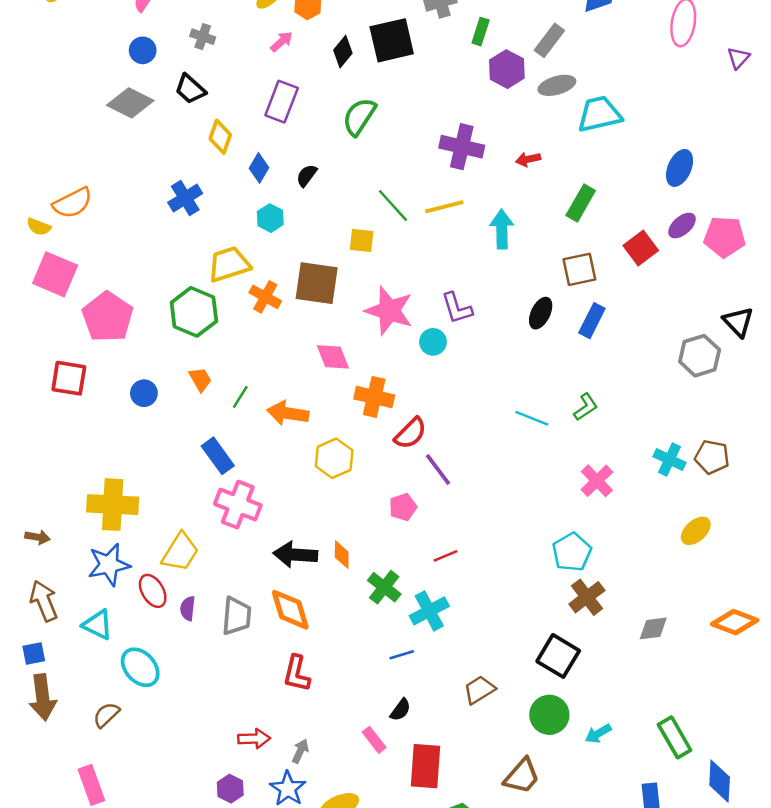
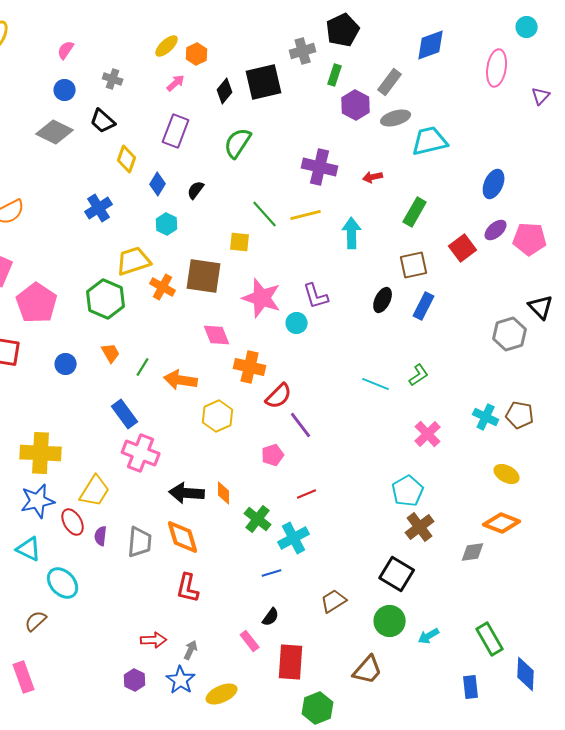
yellow ellipse: (696, 531) -> (507, 474), turned 70
orange diamond: (735, 622) -> (502, 523), moved

